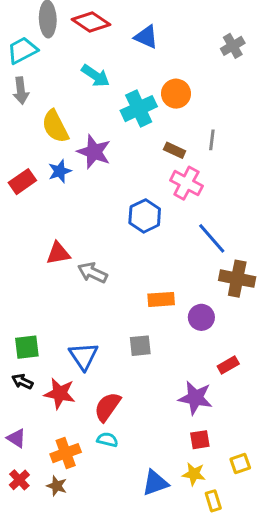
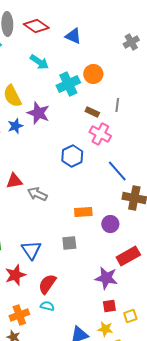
red rectangle: (228, 365) -> (128, 256), size x1.6
red star: (60, 393) -> (15, 275), turned -30
yellow square: (240, 464) -> (130, 316), moved

